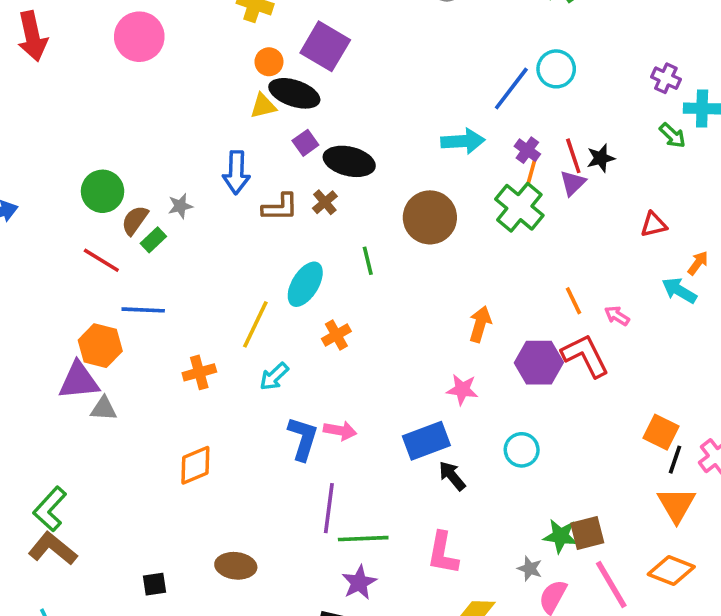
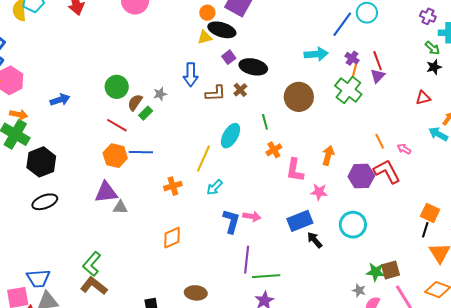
black star: (601, 158) -> (434, 67), moved
orange cross: (336, 335) -> (274, 150), moved
orange hexagon: (100, 346) -> (115, 156), moved
cyan circle: (522, 450) -> (353, 225), size x1.4
black line: (675, 460) -> (425, 230), moved
pink L-shape: (443, 553) -> (295, 170), moved

